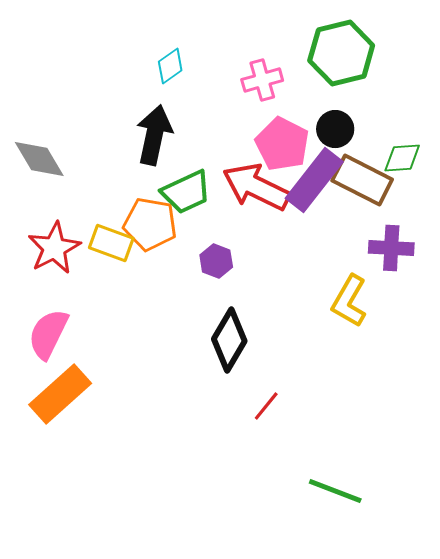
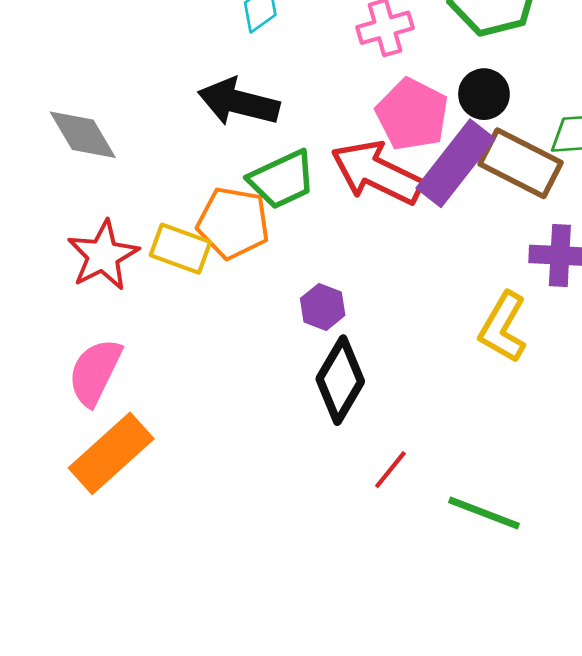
black arrow: (154, 135) -> (239, 102), turned -88
purple hexagon: (216, 261) -> (323, 307), moved
green line: (335, 491) -> (484, 513), moved

